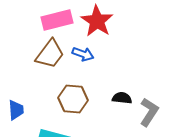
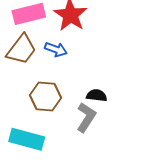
gray L-shape: (149, 112) -> (86, 117), moved

